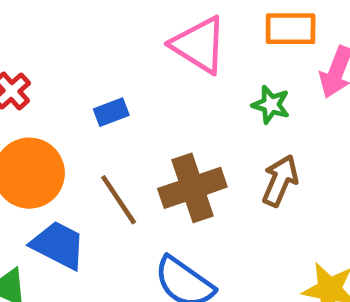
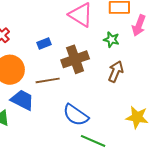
brown cross: (192, 188) -> (75, 59), moved
brown line: (119, 200) -> (48, 80), turned -65

